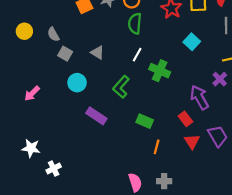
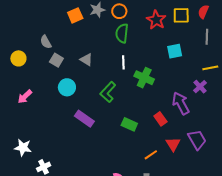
yellow circle: (24, 31) -> (18, 58), moved
cyan square: (192, 42) -> (175, 51), turned 35
white line: (137, 55) -> (123, 62), turned -32
red rectangle: (185, 119) -> (160, 119), moved
orange line: (157, 147) -> (151, 155), moved, turned 40

